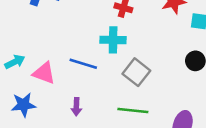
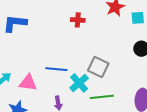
cyan cross: (113, 40) -> (79, 83), moved, turned -30

